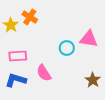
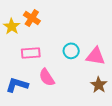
pink triangle: (89, 39) -> (96, 56), moved
pink rectangle: (18, 56) -> (31, 53), moved

